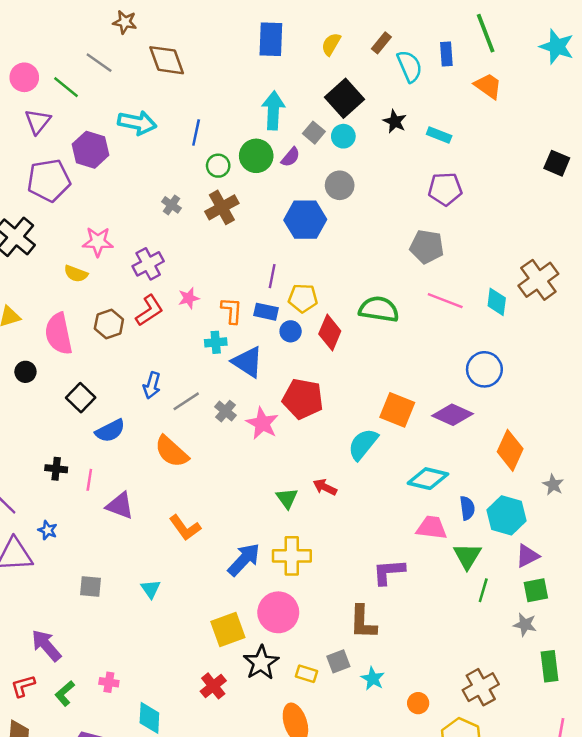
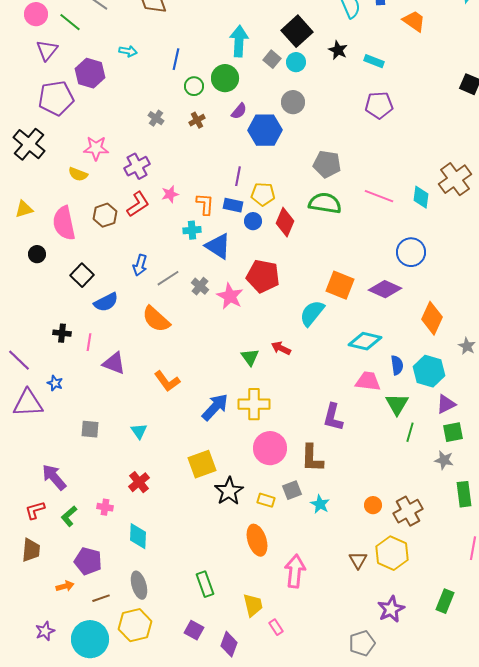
cyan arrow: (137, 123) -> (128, 51), size x0.6
purple semicircle: (291, 157) -> (239, 111), moved
brown cross: (222, 207) -> (197, 120), size x0.6
gray pentagon: (427, 247) -> (327, 164), moved
purple L-shape: (389, 572) -> (333, 417), turned -72
pink circle: (278, 612) -> (270, 448), moved
red cross: (213, 686) -> (139, 482), moved
orange circle: (418, 703) -> (373, 505), moved

